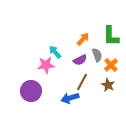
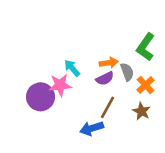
green L-shape: (111, 36) -> (146, 47), turned 35
orange arrow: (83, 39) -> (109, 63), moved, turned 40
purple circle: (31, 91) -> (40, 97), moved

